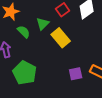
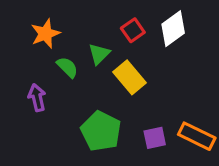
green pentagon: (25, 73) -> (101, 131), moved

